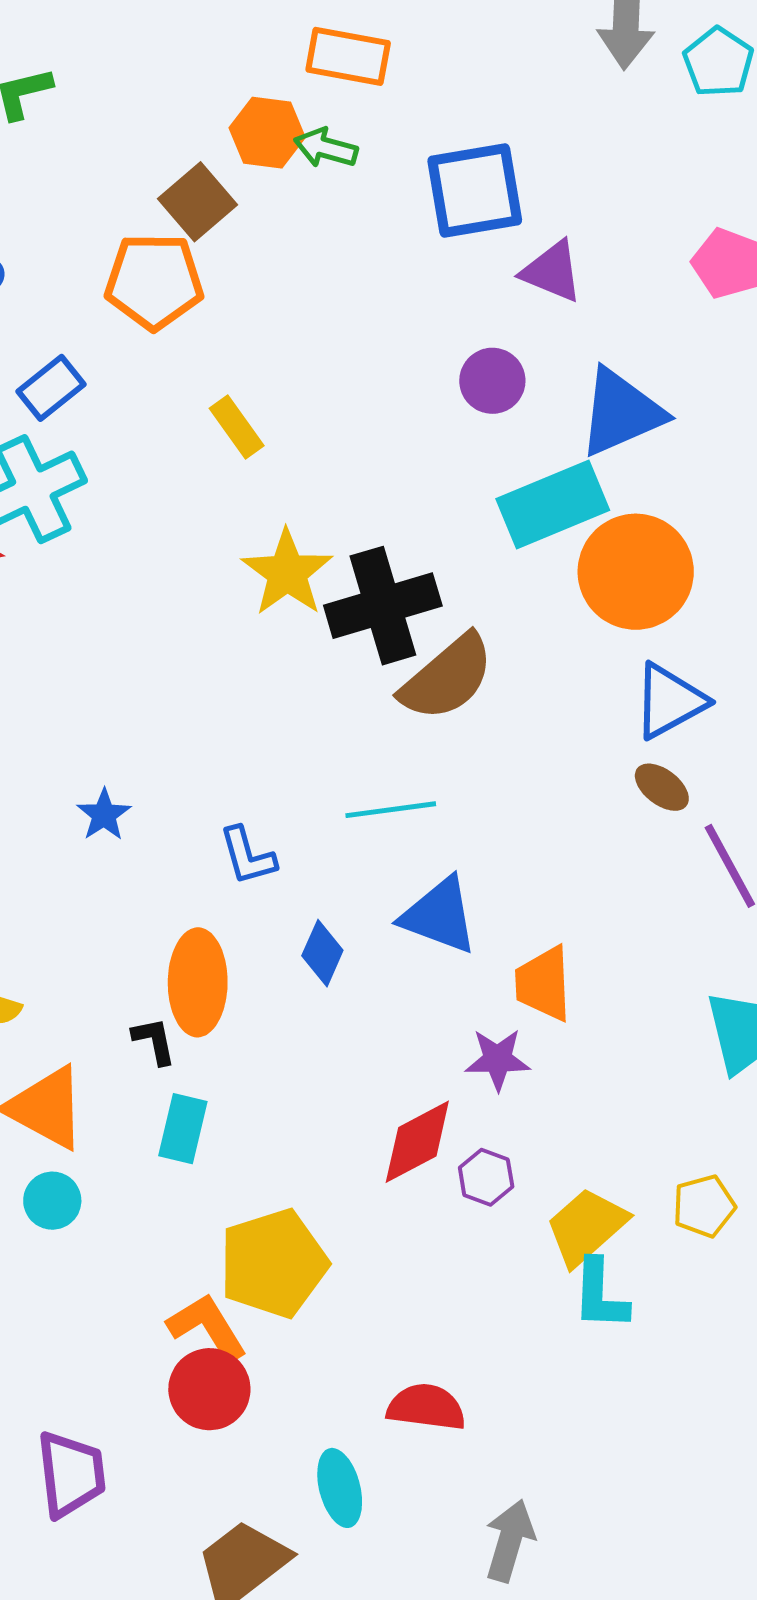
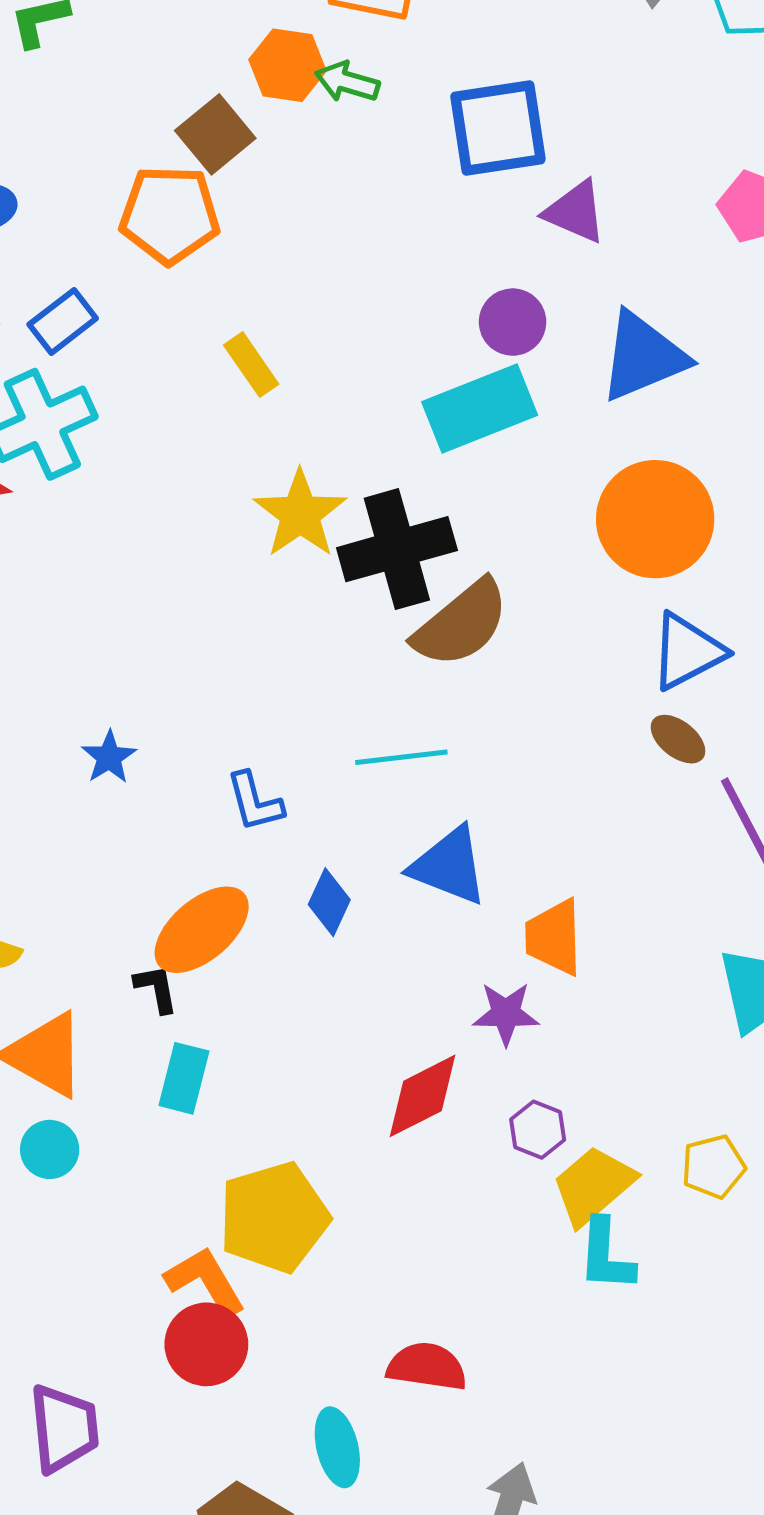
cyan rectangle: (553, 504) -> (480, 409), moved
orange ellipse: (198, 982) -> (202, 930), turned 48
purple hexagon: (486, 1177) -> (538, 1130), moved

